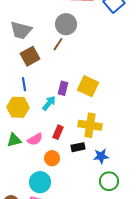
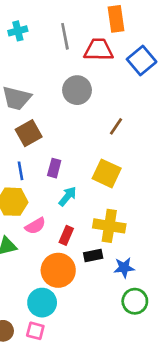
brown line: (58, 44) -> (116, 126), moved
purple rectangle: (63, 88) -> (54, 168), moved
cyan arrow: (49, 103) -> (68, 196), moved
pink semicircle: (35, 139) -> (35, 226), moved
orange circle: (52, 158) -> (58, 270), size x1.6

